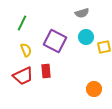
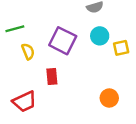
green line: (22, 23) -> (15, 29), moved, turned 49
red trapezoid: (23, 76) -> (24, 102), moved

